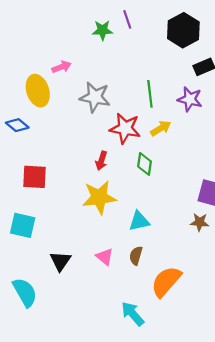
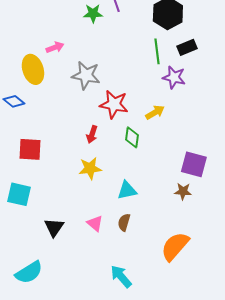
green line: (150, 94) -> (157, 51), moved
yellow arrow: (161, 128) -> (155, 112), moved
yellow star: (99, 197) -> (90, 168), size x0.7
orange semicircle: (166, 281) -> (175, 246), moved
cyan semicircle: (25, 292) -> (29, 272), moved, turned 88

